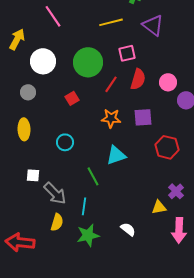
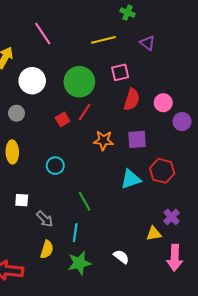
purple triangle: (153, 25) -> (147, 43), size x0.7
red line: (111, 84) -> (85, 112), moved
cyan triangle: (116, 155) -> (131, 179), moved
gray arrow: (55, 193) -> (45, 219), size x0.7

